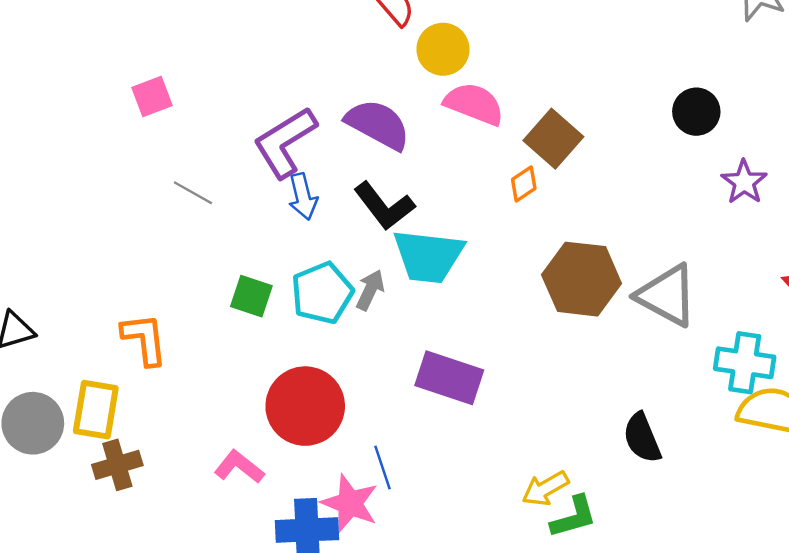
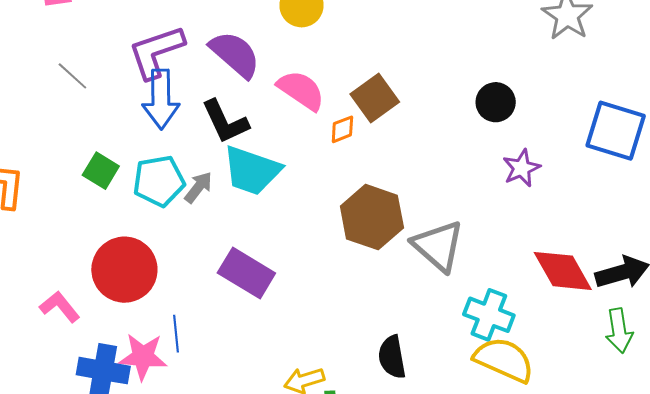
pink semicircle: (474, 104) -> (301, 90), moved
blue arrow: (303, 197) -> (161, 99), size x1.5
pink star: (350, 503) -> (143, 357), turned -30

